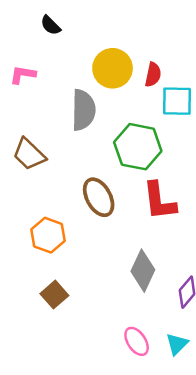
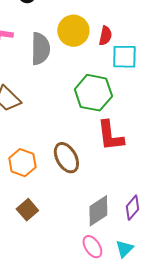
gray semicircle: (83, 110) -> (40, 49), moved
brown ellipse: (99, 197) -> (66, 158), moved
gray diamond: (143, 271) -> (98, 211), moved, turned 32

